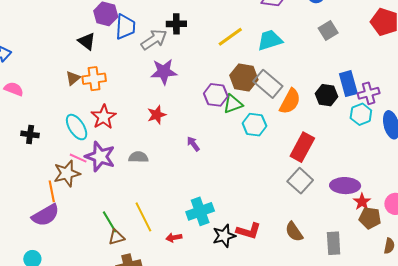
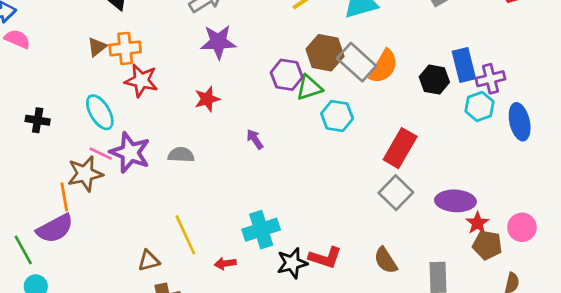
pink semicircle: (14, 89) -> (17, 39), moved
orange semicircle: (290, 101) -> (384, 66), moved
red star: (104, 117) -> (141, 81), moved, turned -30
green line: (110, 222) -> (23, 250), moved

